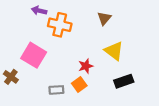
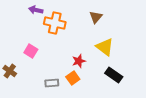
pink square: (34, 55) -> (31, 51), size x0.6
black rectangle: (124, 81) -> (114, 75), turned 54

